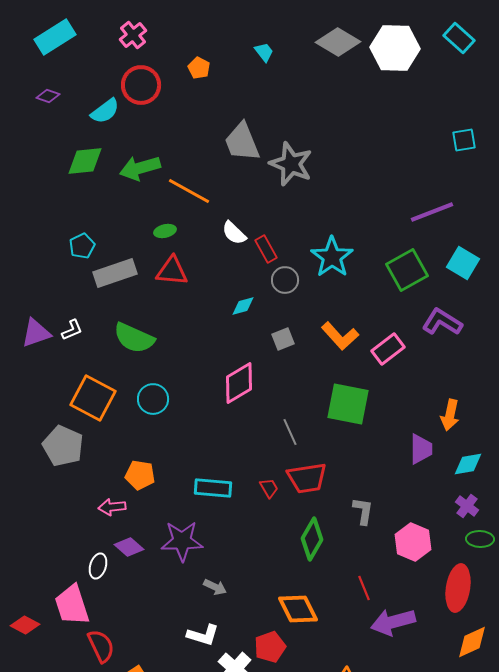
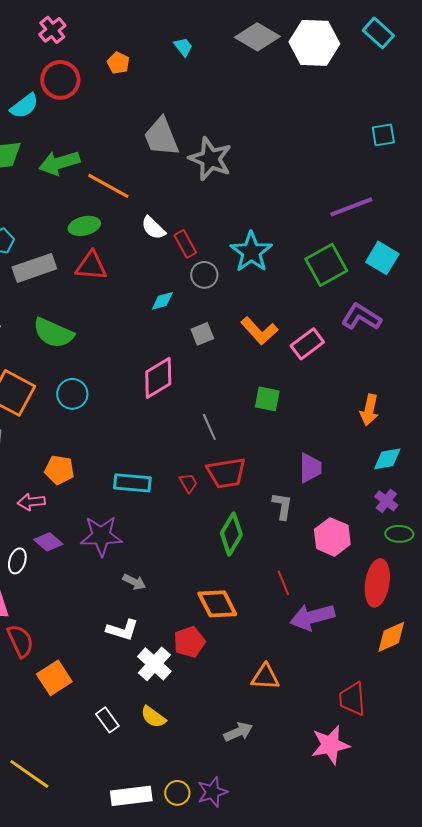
green ellipse: (165, 231) -> (84, 226), size x1.4
green square: (348, 404) -> (267, 399), size x0.6
purple trapezoid: (421, 449) -> (310, 468), moved

